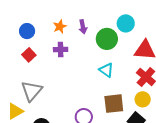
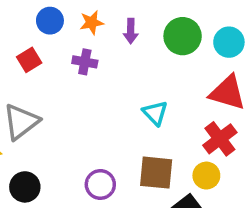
cyan circle: (126, 23) -> (229, 42), moved
blue circle: (27, 31) -> (50, 21), moved
green circle: (107, 39) -> (183, 36), moved

